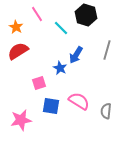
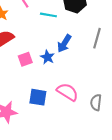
cyan line: (61, 28) -> (48, 15), turned -35
pink square: (39, 83) -> (25, 59), moved

